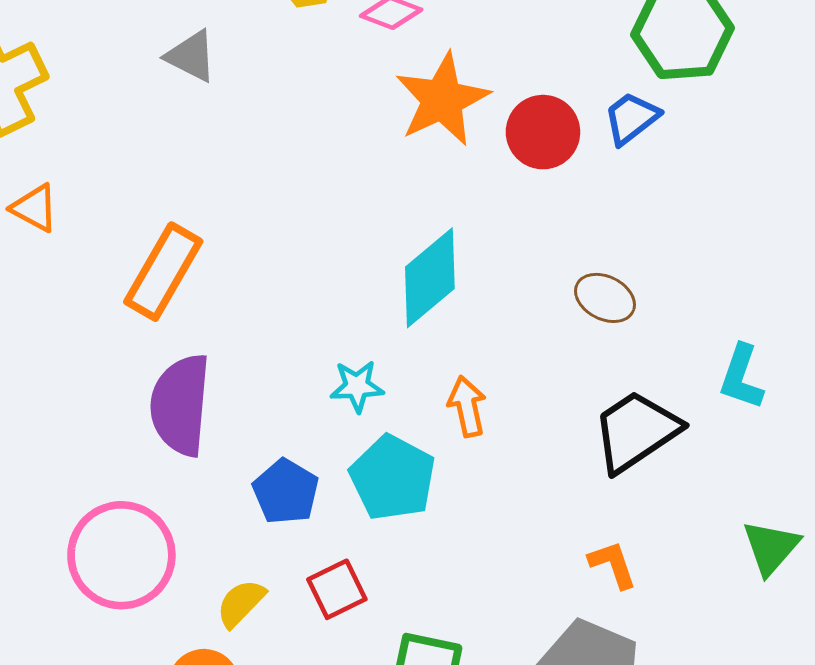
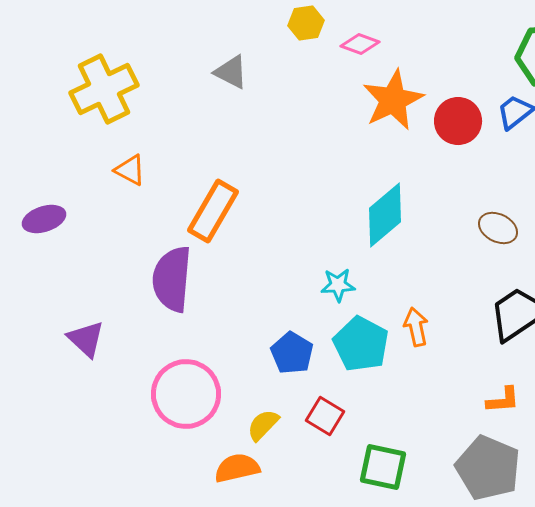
purple semicircle: (180, 405) -> (172, 279), moved
orange arrow: (467, 406) -> (416, 327), moved
orange L-shape: (613, 565) -> (503, 400), turned 105
red square: (337, 589) -> (325, 416), turned -33

